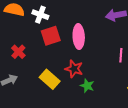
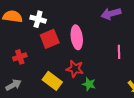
red cross: (18, 52) -> (20, 57), turned 32

